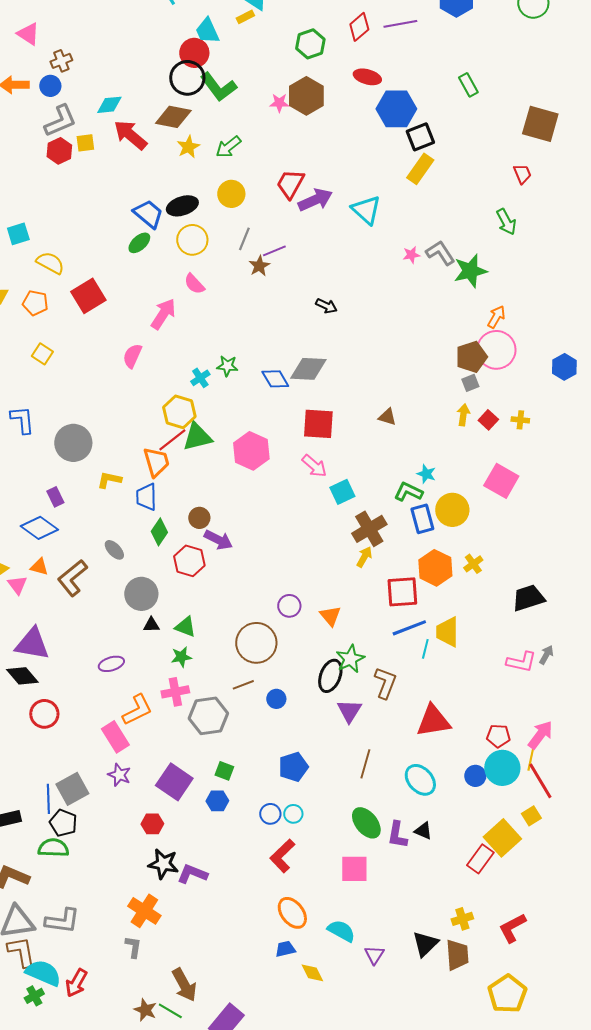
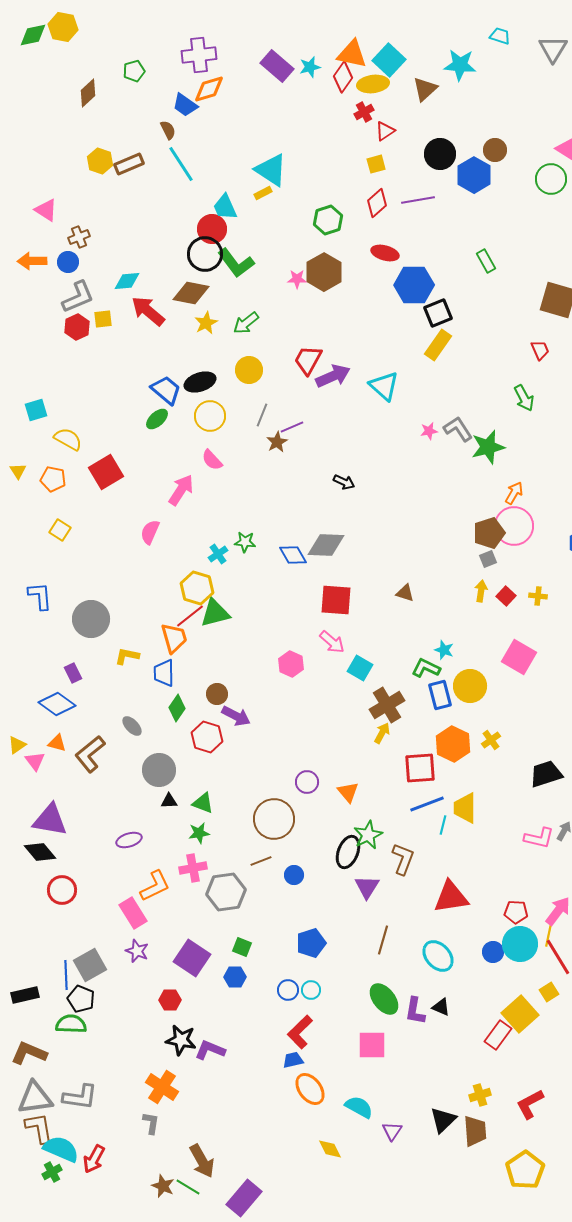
pink hexagon: (251, 451) -> (291, 664), moved, size x0.7
cyan square: (342, 492) -> (360, 668), turned -35
blue trapezoid: (285, 949) -> (293, 1060), moved

